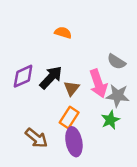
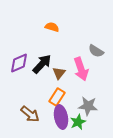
gray star: (118, 96) -> (88, 106), moved
green star: (110, 120) -> (78, 122), moved

